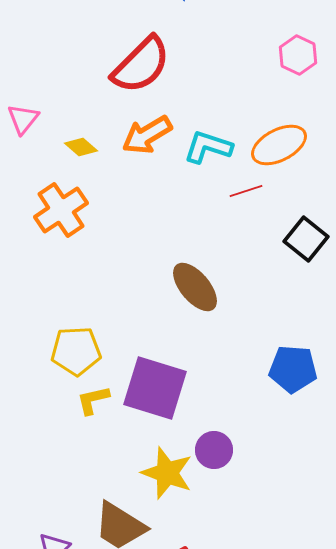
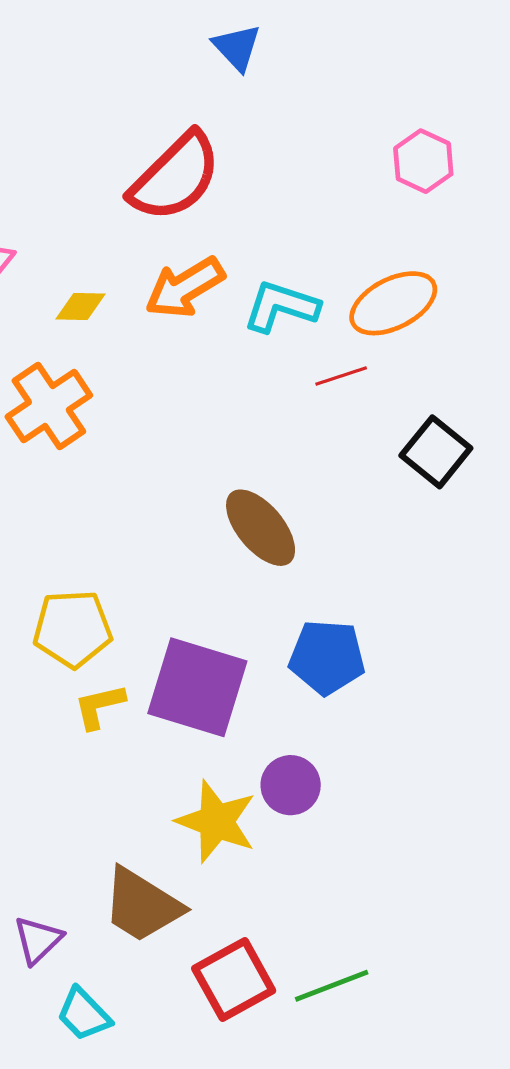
yellow diamond: (81, 147) -> (80, 306), turned -40
blue pentagon: (293, 369) -> (327, 657), moved

